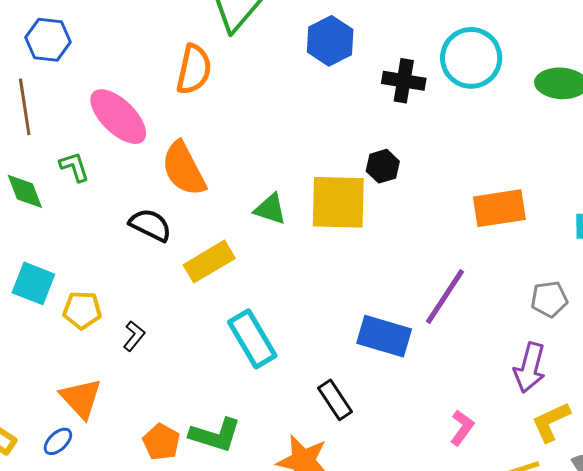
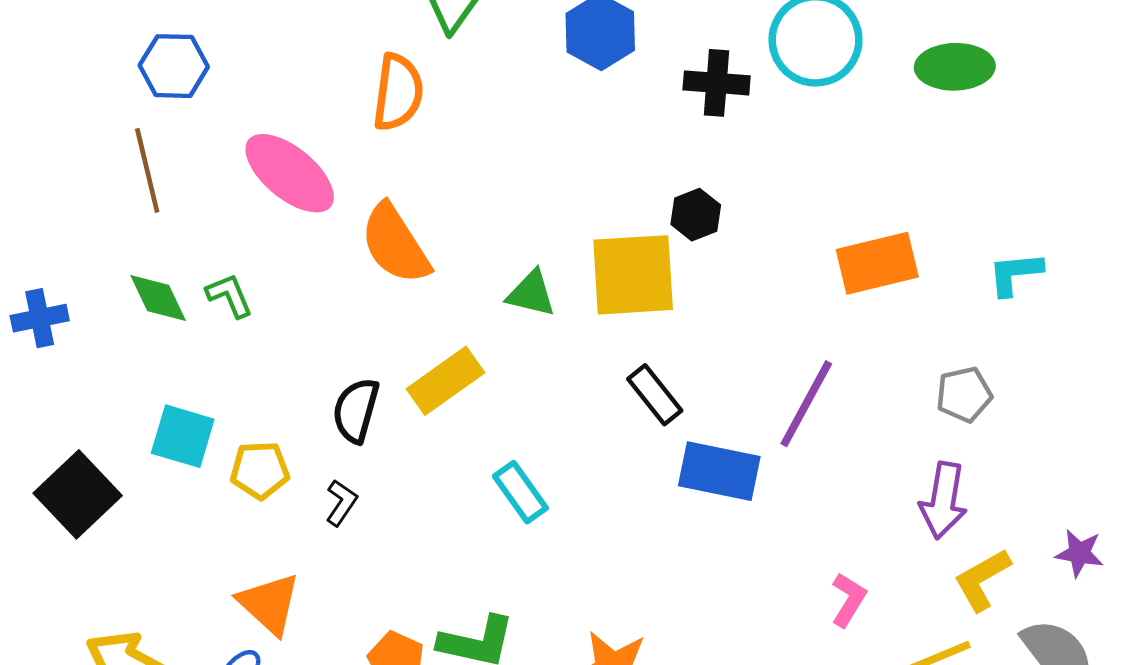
green L-shape: (74, 167) -> (229, 296), moved
black semicircle: (150, 225) -> (356, 410), moved, turned -96
cyan rectangle: (252, 339) -> (520, 492), size x0.7
black rectangle: (335, 400) -> (655, 395), moved

